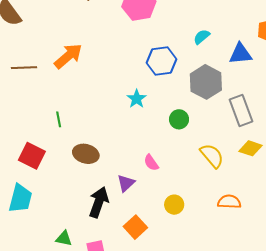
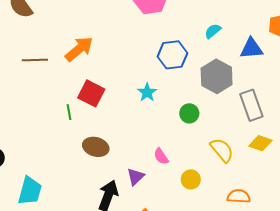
red square: (32, 156) -> (91, 93), moved
yellow circle: (174, 205) -> (191, 179), moved

